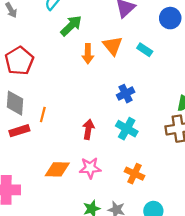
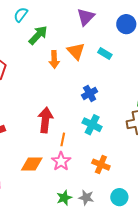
orange line: (43, 115) -> (63, 139), moved
red arrow: (88, 129) -> (45, 120), moved, size x1.4
pink star: (90, 168) -> (61, 161), turned -30

